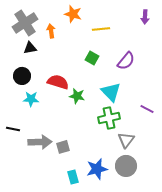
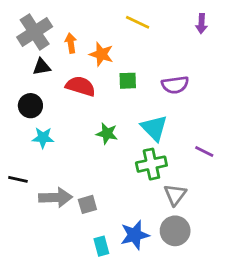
orange star: (73, 14) -> (101, 54), moved
yellow line: (101, 29) -> (138, 22), moved, turned 30
green square: (92, 58) -> (128, 81), turned -32
purple semicircle: (126, 61) -> (175, 85), turned 42
red semicircle: (58, 82) -> (81, 86), moved

